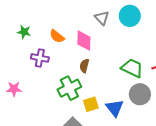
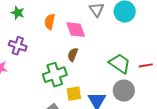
orange semicircle: (57, 36) -> (50, 22), turned 56
pink diamond: (84, 41) -> (76, 30), turned -30
purple cross: (40, 58) -> (18, 46), moved

